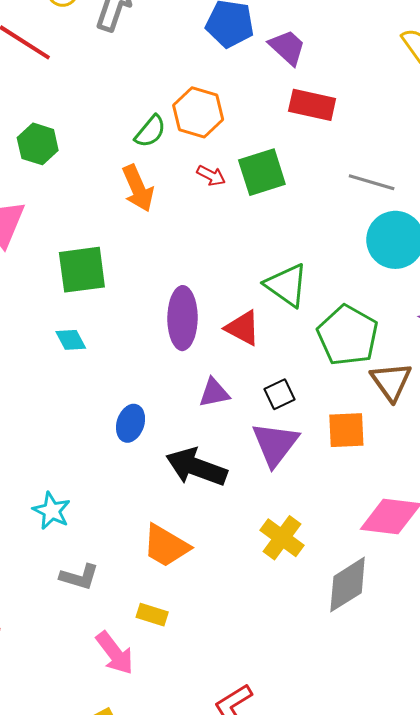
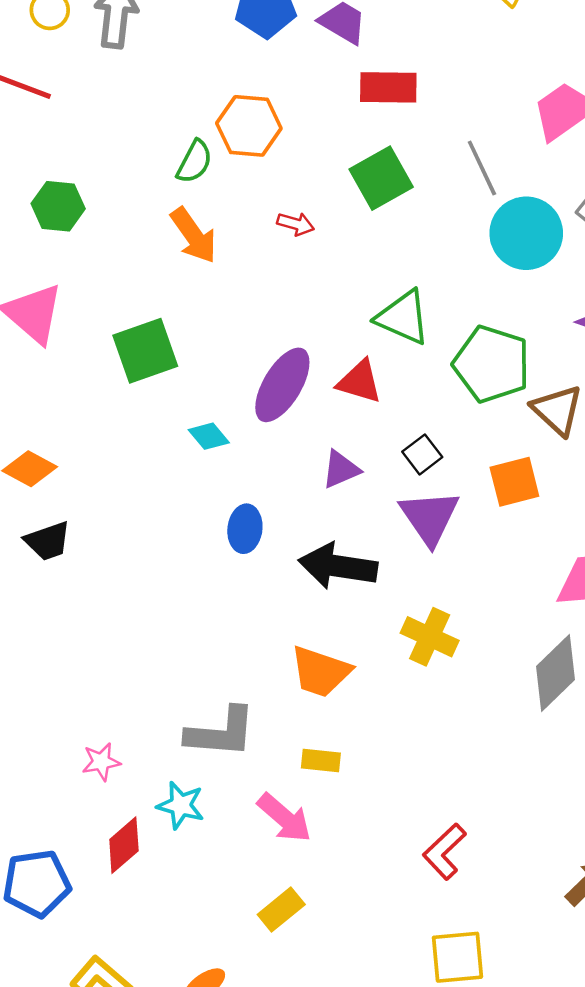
green square: (262, 172) -> (381, 178), moved
red arrow: (211, 176) -> (296, 224), moved
gray line: (372, 182) -> (482, 168), turned 60
purple ellipse: (183, 318) -> (282, 385), turned 42
cyan diamond: (71, 340) -> (209, 436), moved
cyan star: (52, 511) -> (181, 805), moved
yellow cross: (282, 538) -> (430, 637), moved
gray L-shape: (79, 577) -> (221, 732), size x1.5

